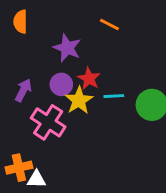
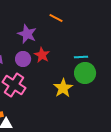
cyan line: (114, 96) -> (81, 57), moved
yellow star: (79, 100) -> (63, 88), moved

